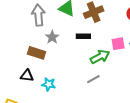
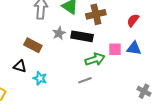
black rectangle: (83, 36) -> (82, 36), size x1.5
gray star: (52, 37) -> (59, 33), moved

